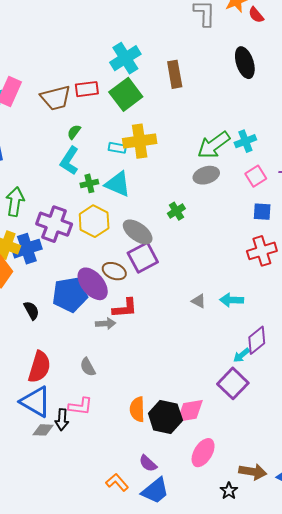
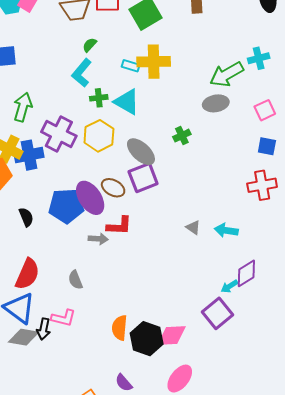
cyan cross: (245, 141) -> (259, 58), moved
gray diamond: (43, 430) -> (24, 337), size x1.4

